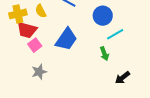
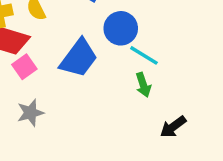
blue circle: (103, 16) -> (121, 28), moved
cyan line: (115, 34) -> (144, 55), moved, turned 60

